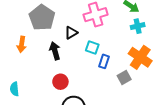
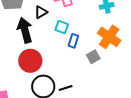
black arrow: (55, 51) -> (25, 30), size x1.4
red circle: (60, 82) -> (30, 61), size x1.5

